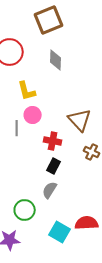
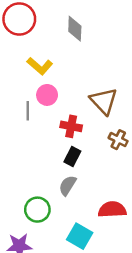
yellow L-shape: (27, 91) -> (40, 66), turned -35
red semicircle: (87, 223) -> (112, 210), moved

